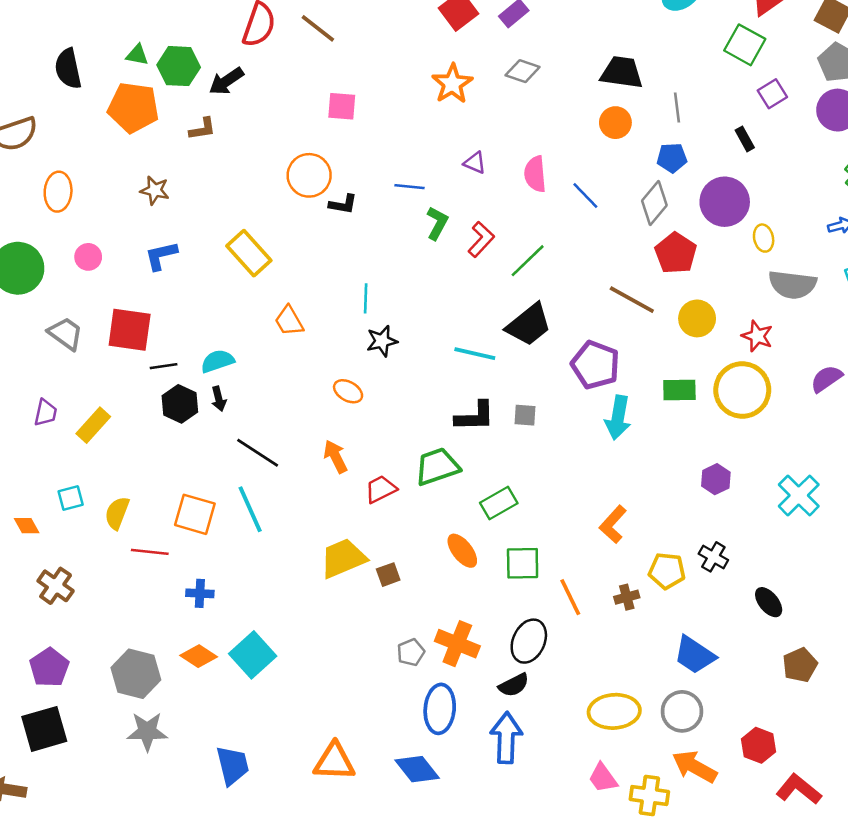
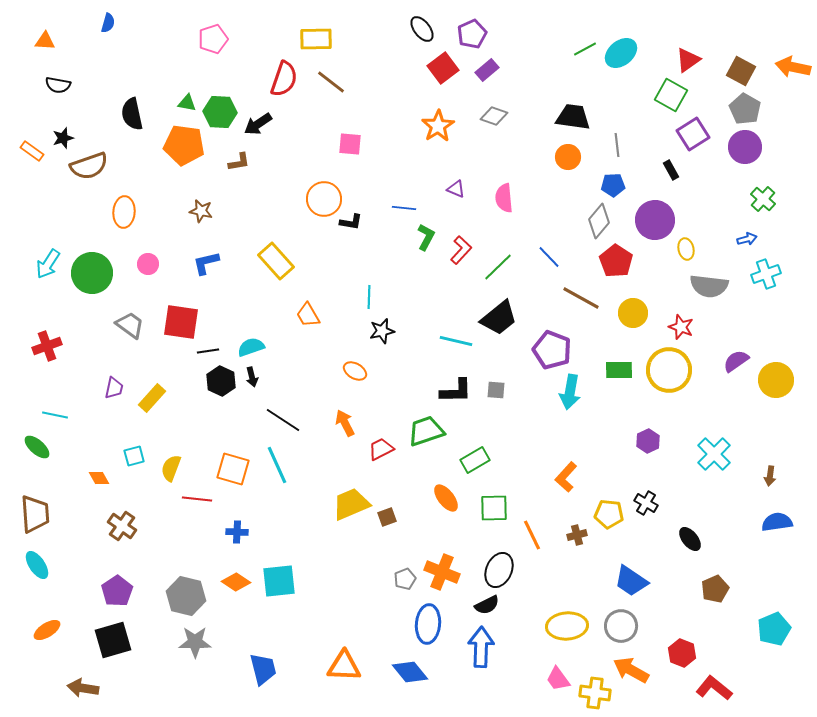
purple square: (772, 94) -> (693, 134), size x1.4
blue line: (585, 195) -> (549, 257), moved
cyan square: (253, 655) -> (279, 581), turned 36

